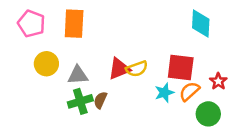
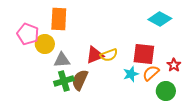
pink pentagon: (31, 24) -> (28, 34), moved
cyan diamond: (201, 24) -> (160, 19), turned -65
yellow circle: (46, 64) -> (45, 44), moved
brown semicircle: (100, 100) -> (80, 80), size x1.5

